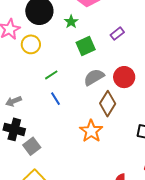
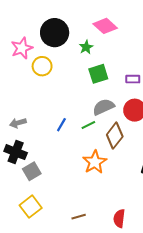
purple rectangle: (117, 34) -> (133, 79), moved, turned 32
green line: (51, 75) -> (88, 125), moved
blue line: (55, 99) -> (61, 125), turned 56

